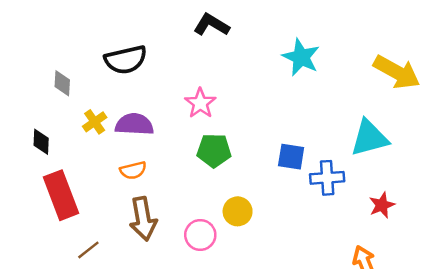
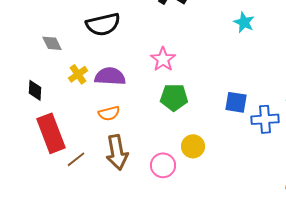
cyan star: (301, 57) -> (244, 22), size x0.7
gray diamond: (62, 83) -> (52, 43), turned -30
brown line: (88, 250) -> (76, 159), moved

